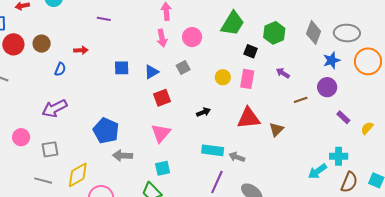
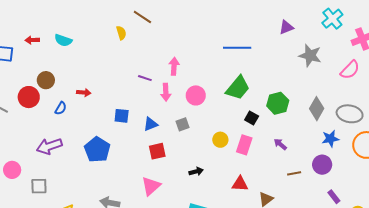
purple line: (104, 19) -> (145, 78), moved
red circle: (13, 44) -> (29, 97), moved
red triangle: (249, 118) -> (240, 184), size x0.7
blue pentagon: (106, 131) -> (97, 150), moved

